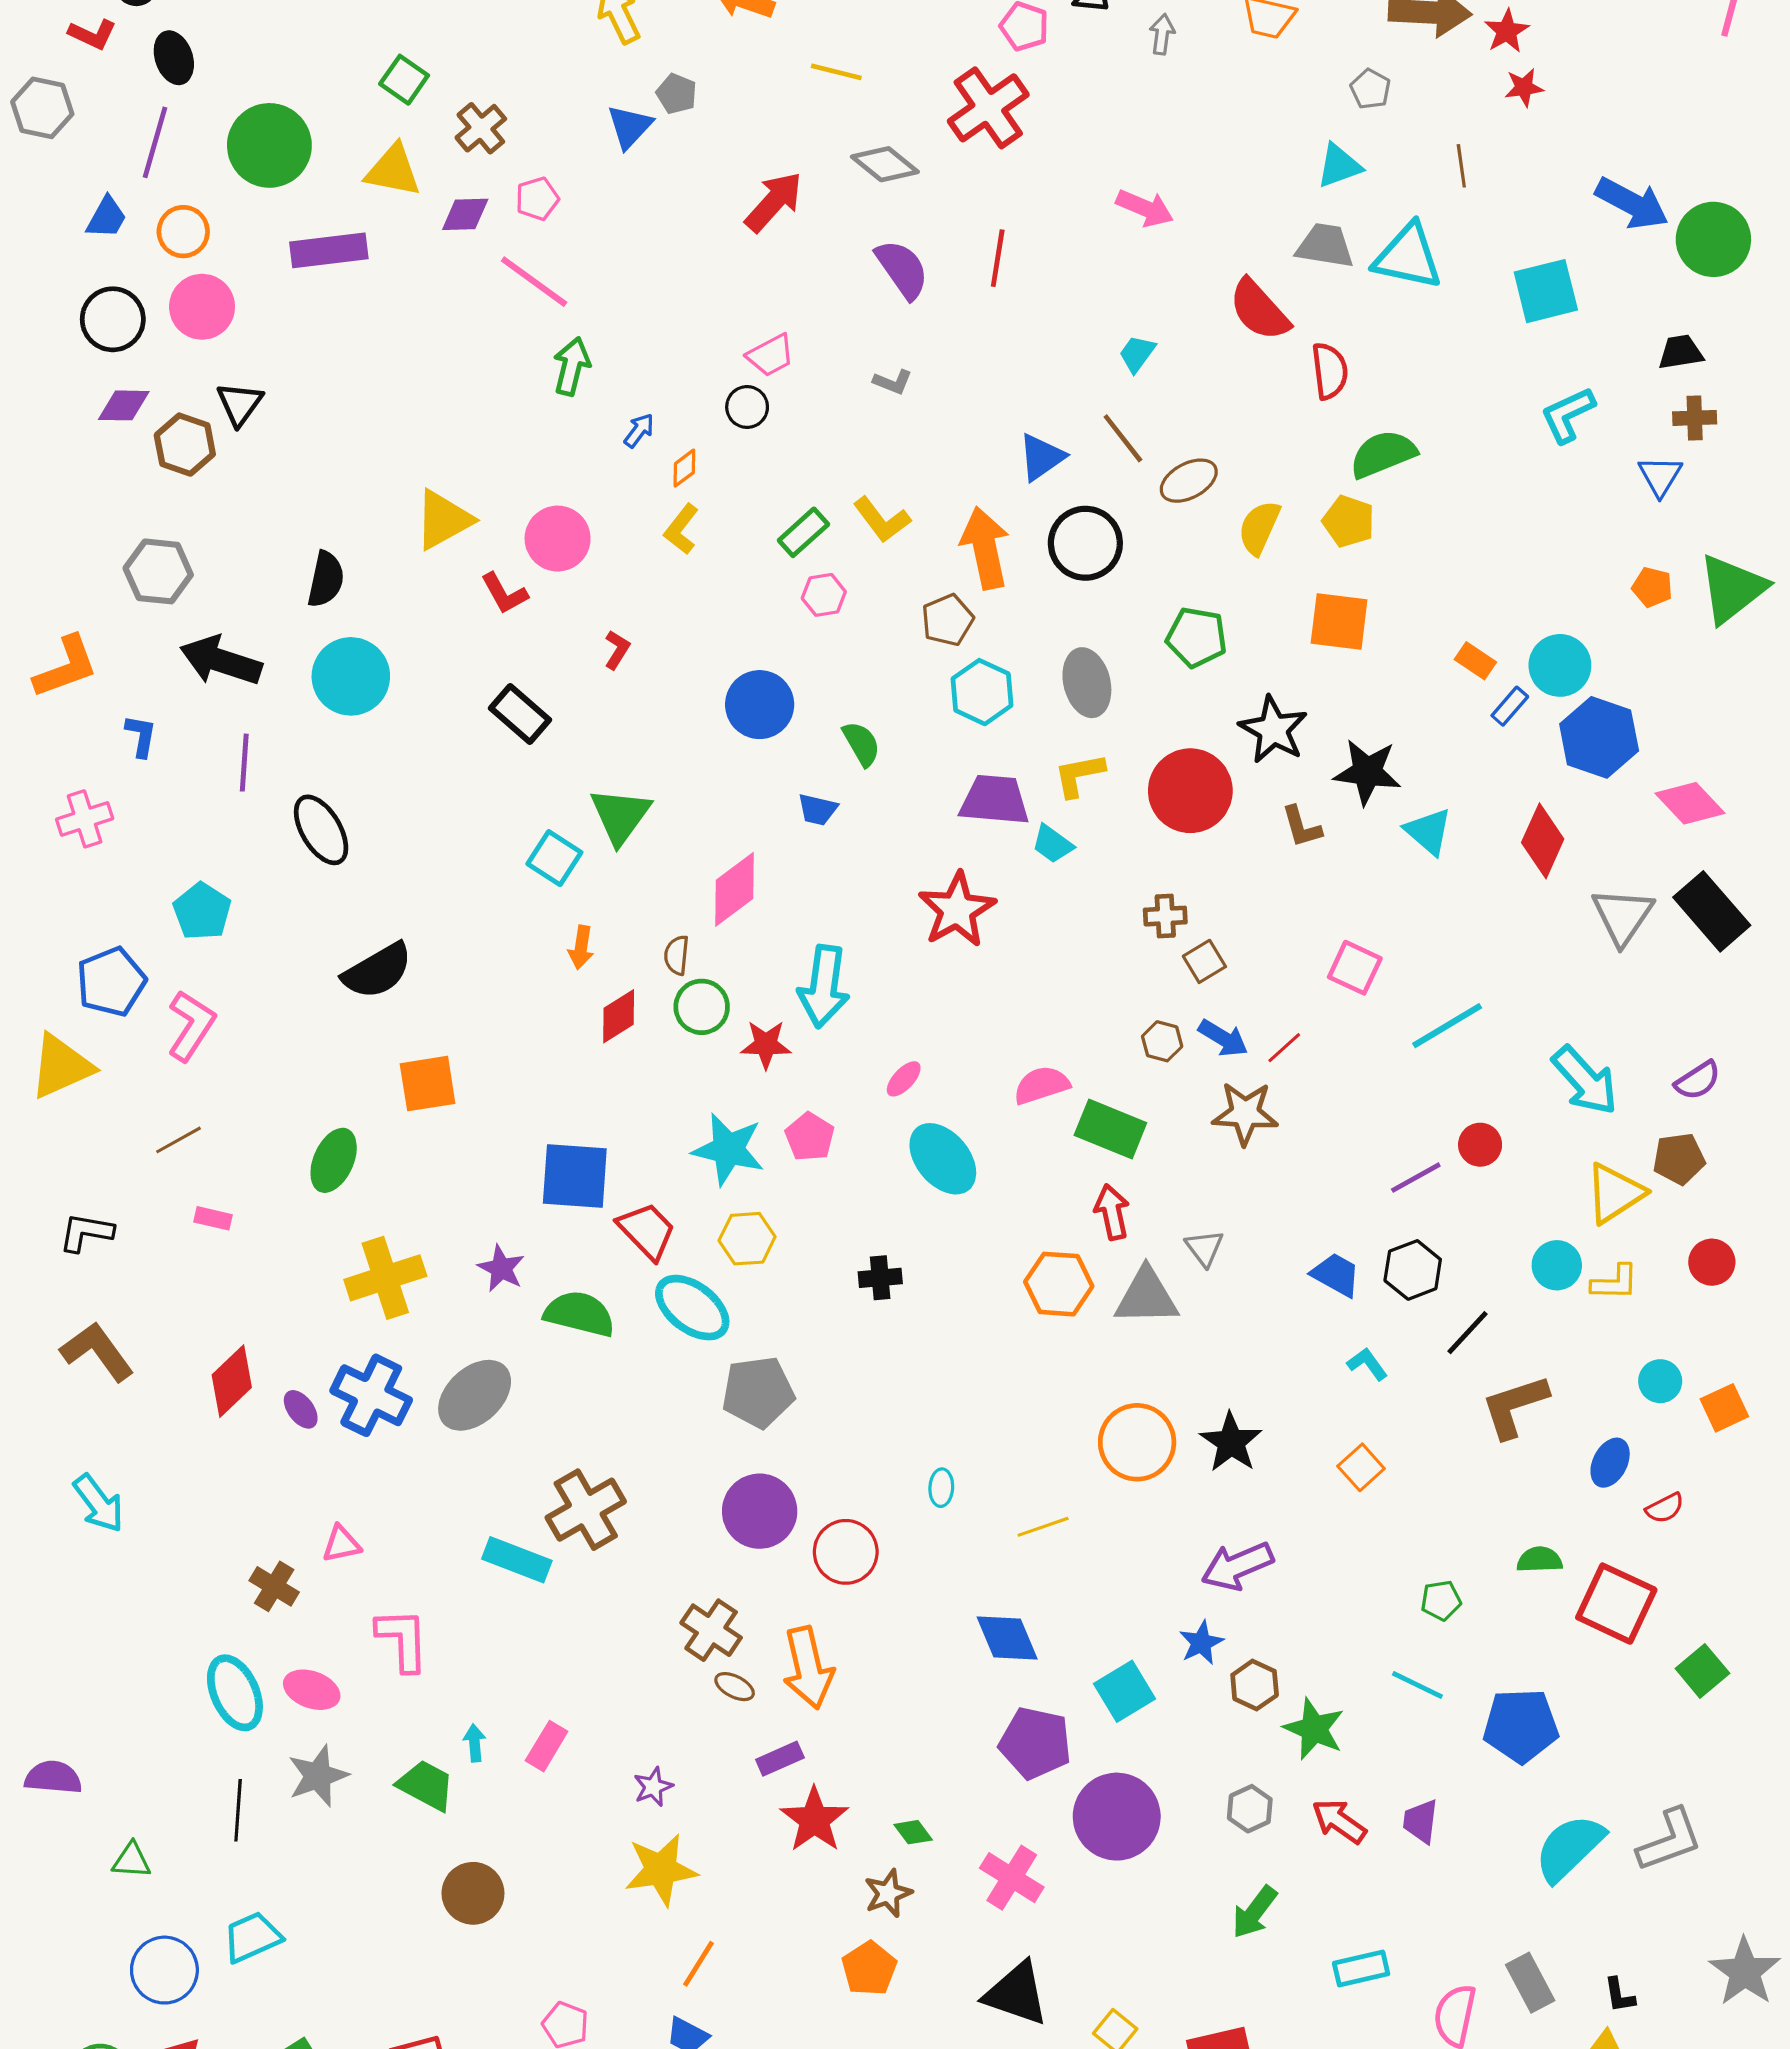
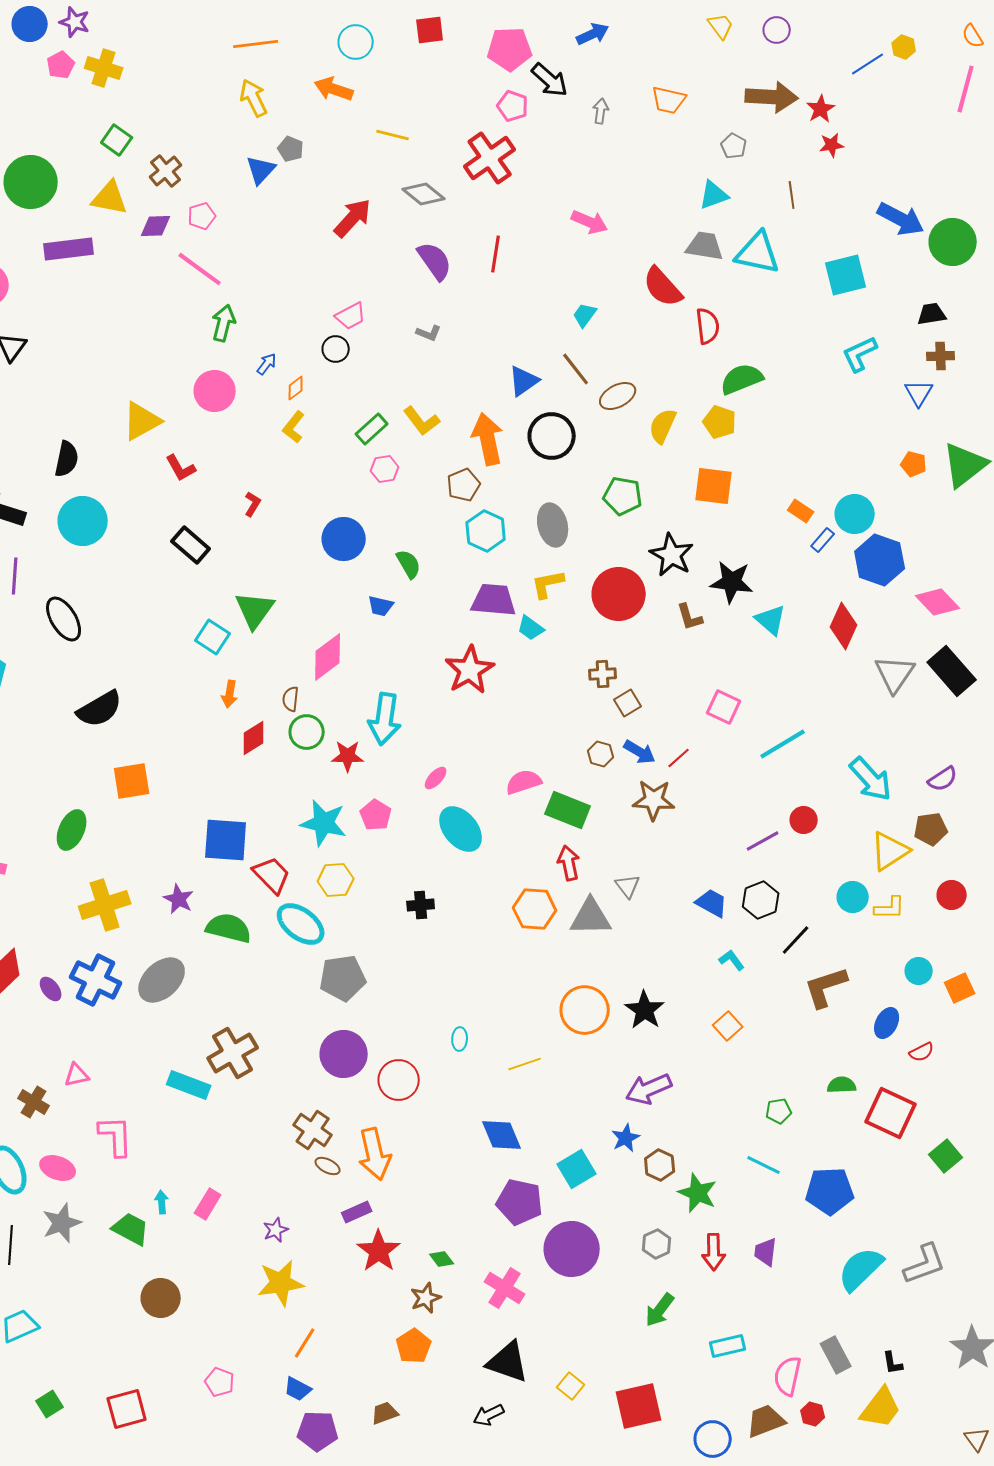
pink circle: (558, 539) -> (215, 391), moved
red arrow: (1339, 1821) -> (714, 1252), turned -126

